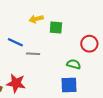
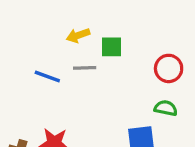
gray line: (33, 54) -> (85, 68), moved
green semicircle: (74, 64) -> (166, 108), moved

